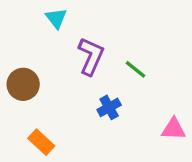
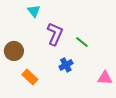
orange rectangle: (41, 142) -> (30, 77), moved

